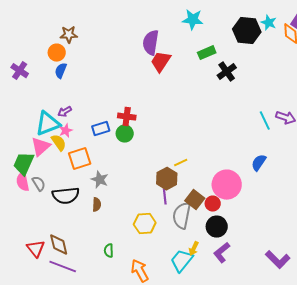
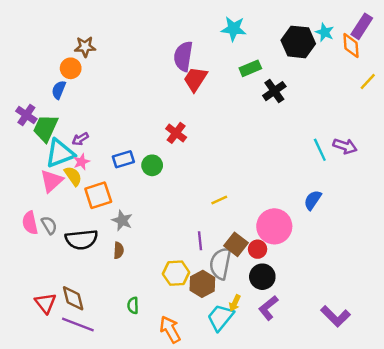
purple cross: (20, 71) -> (26, 115), moved
blue semicircle: (61, 71) -> (59, 90), moved
red cross: (127, 117) -> (176, 133), moved, turned 30
green trapezoid: (24, 164) -> (46, 128), moved
brown hexagon: (167, 179) -> (202, 284), moved

